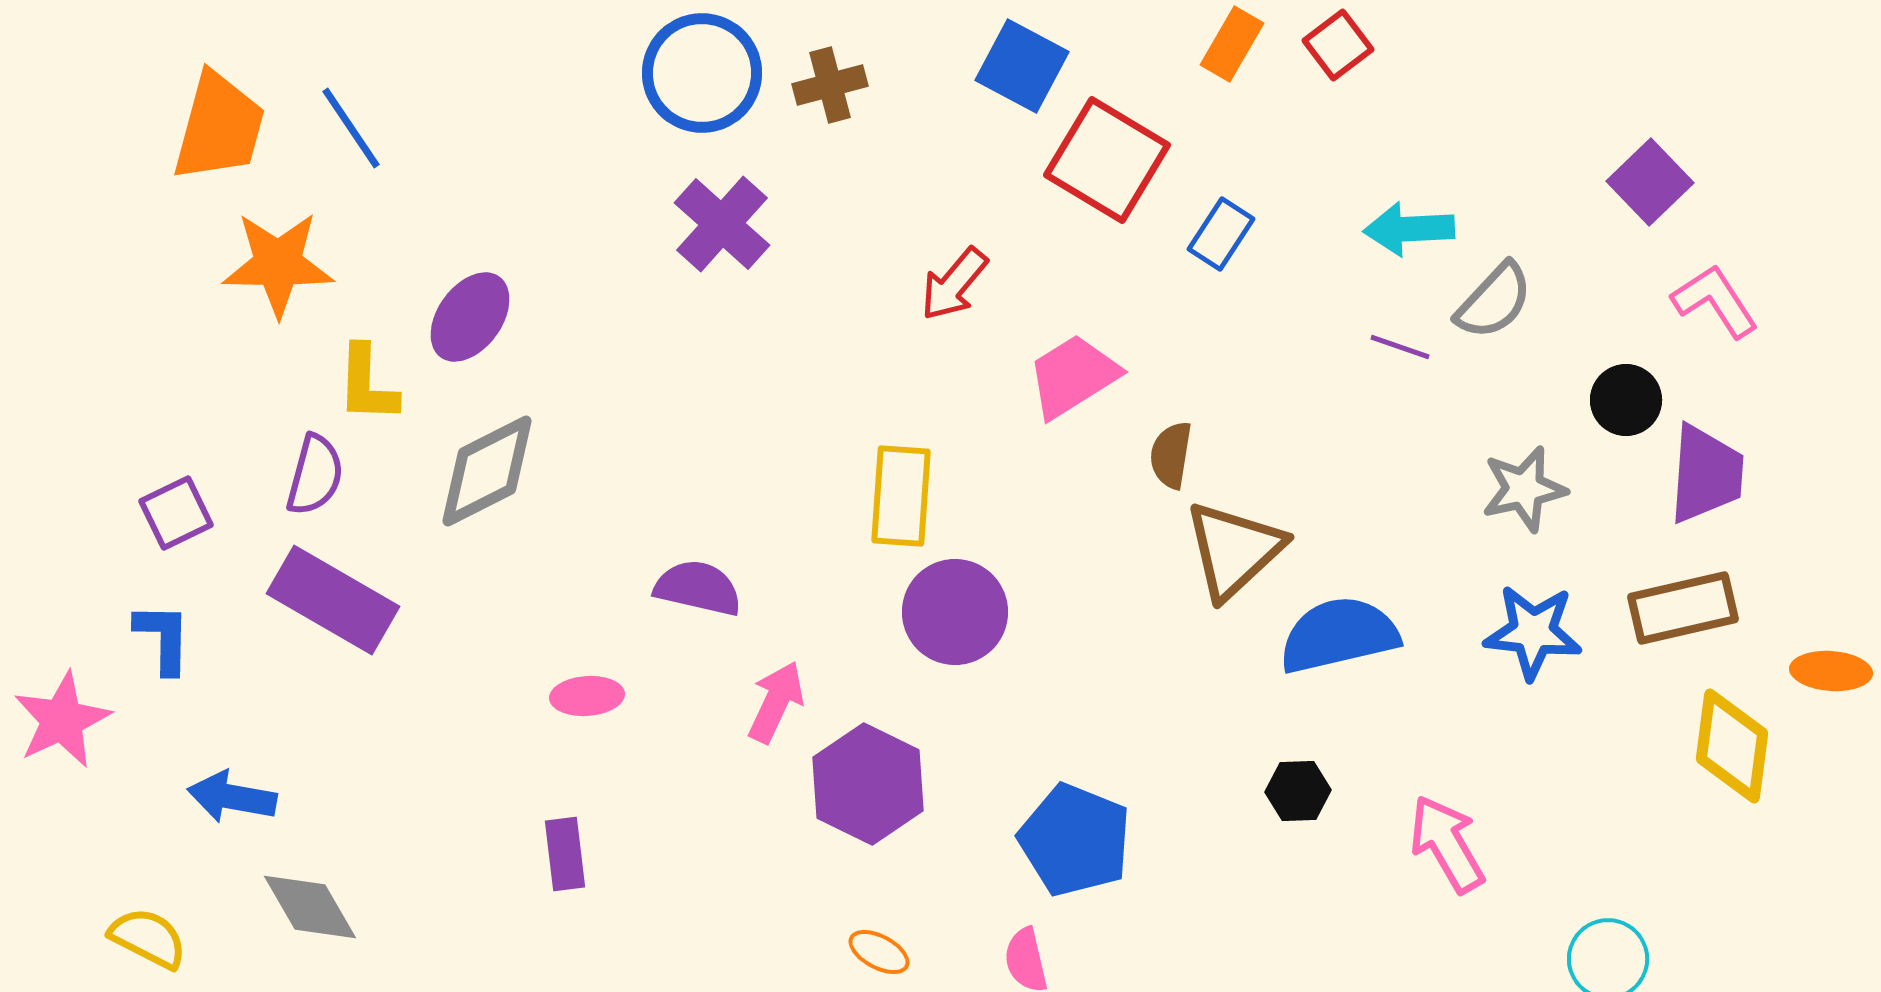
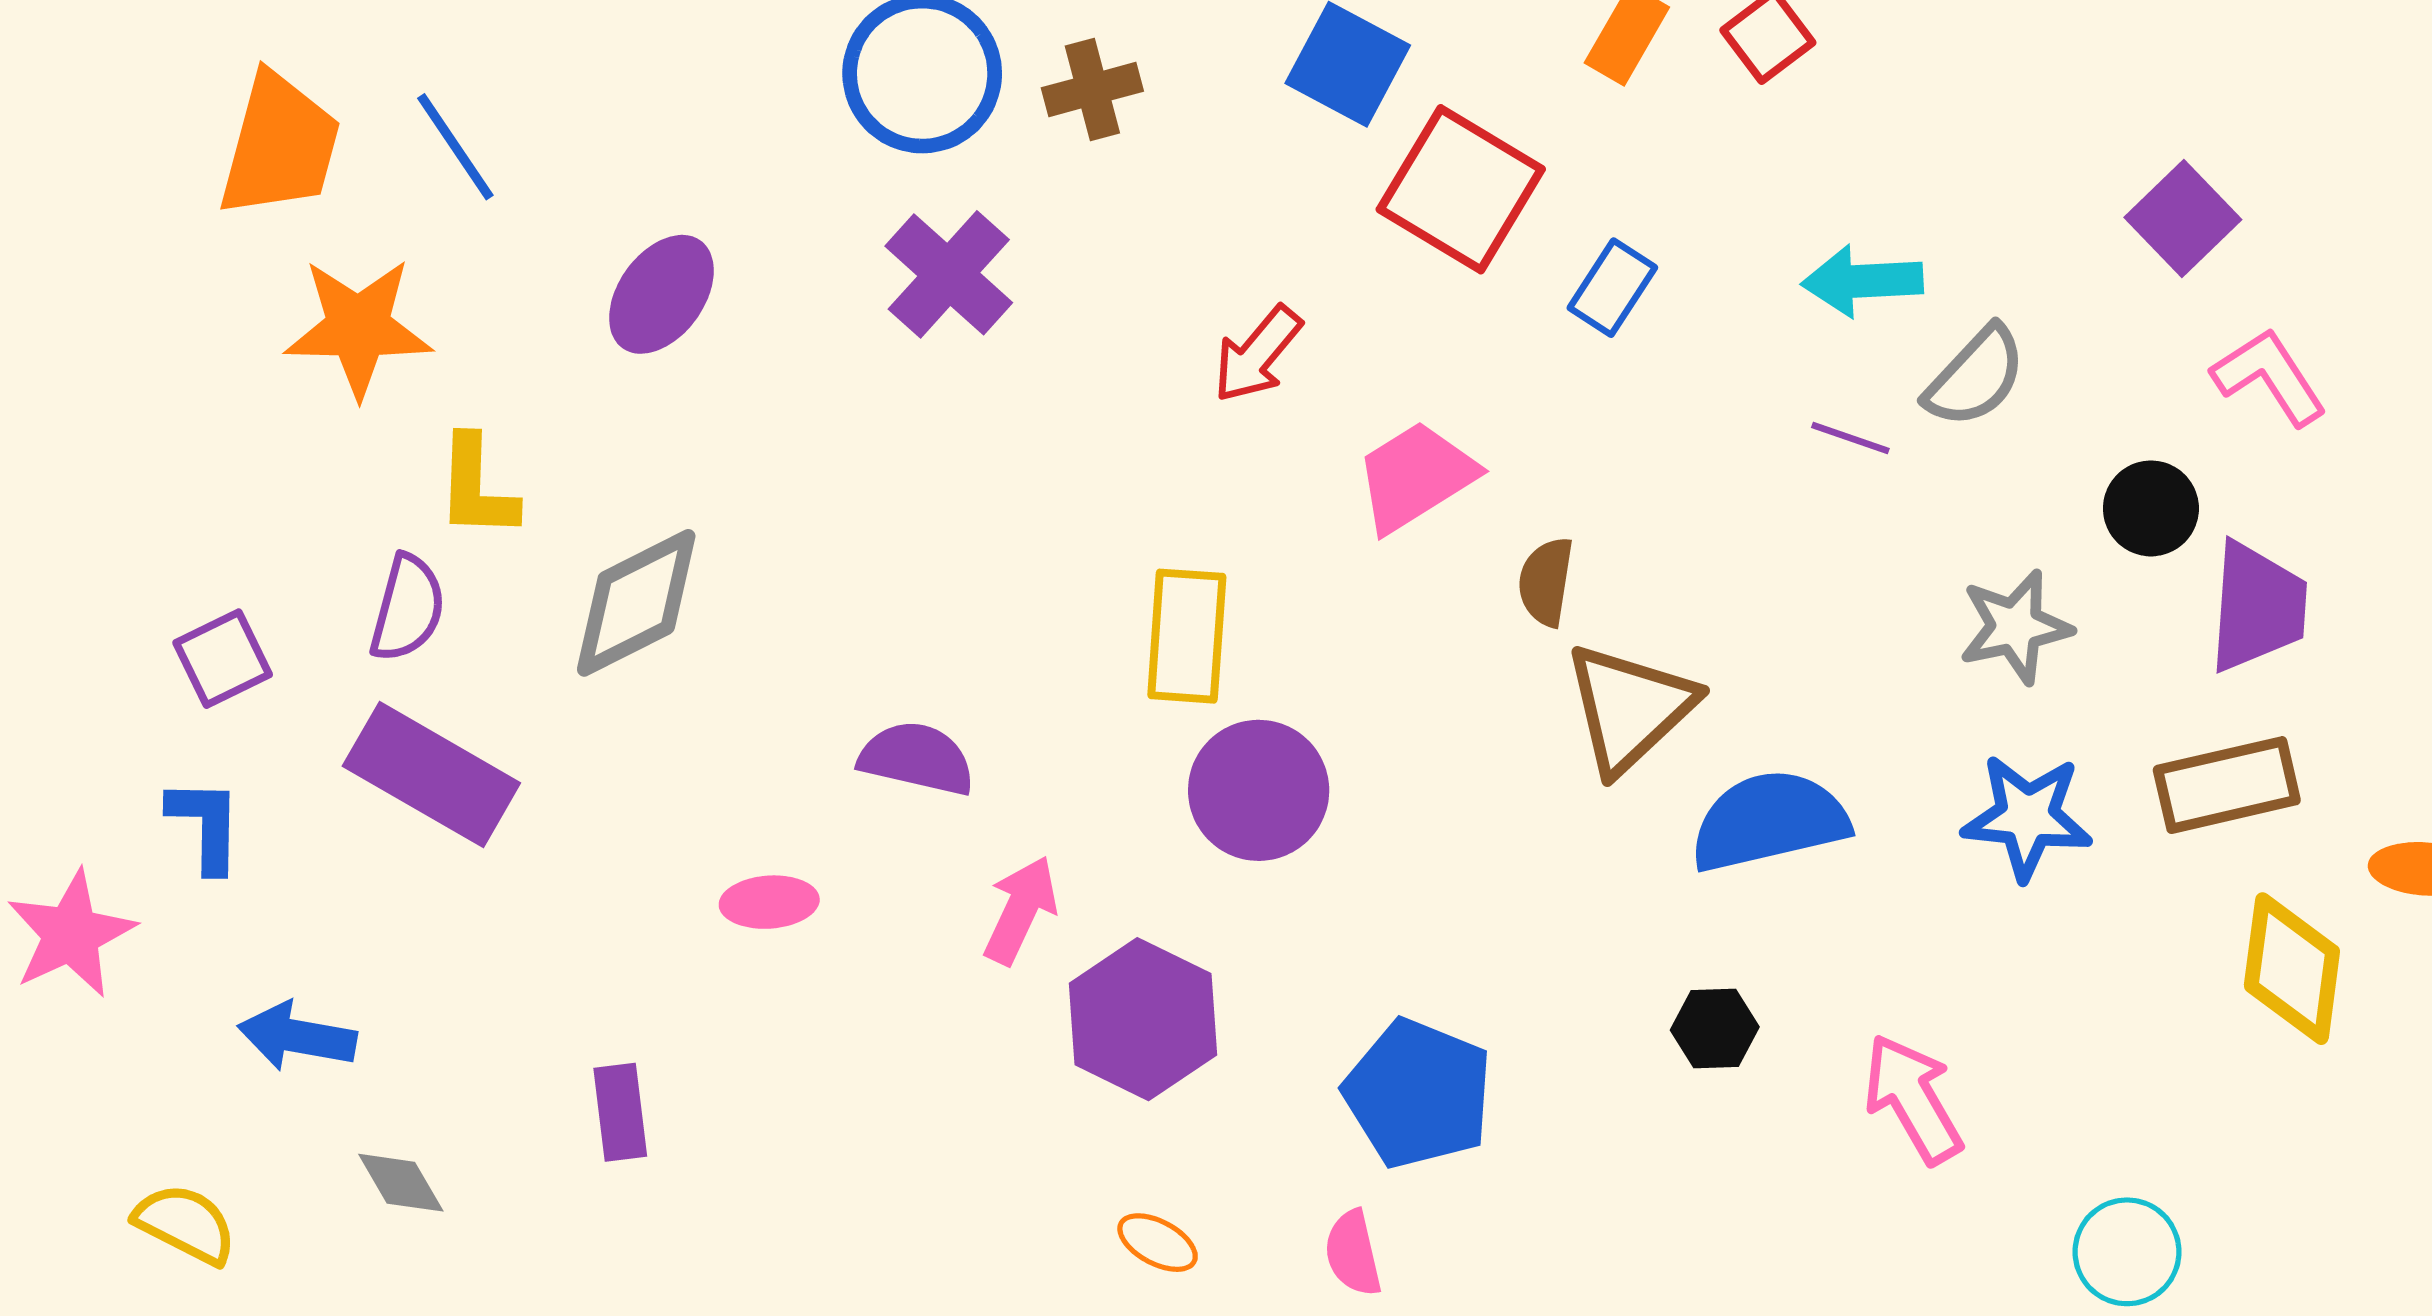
purple ellipse: (470, 317) -> (661, 294), moved
purple rectangle: (565, 854) -> (620, 1112), moved
gray diamond: (310, 907) -> (401, 1183), size x0.7

